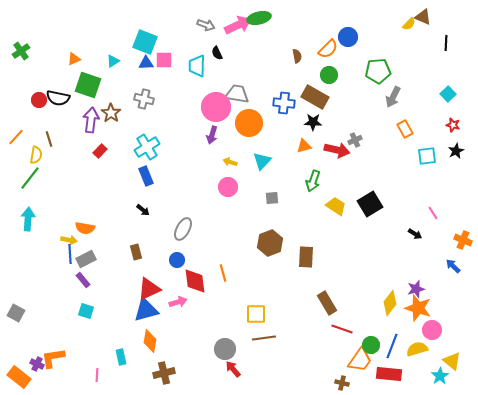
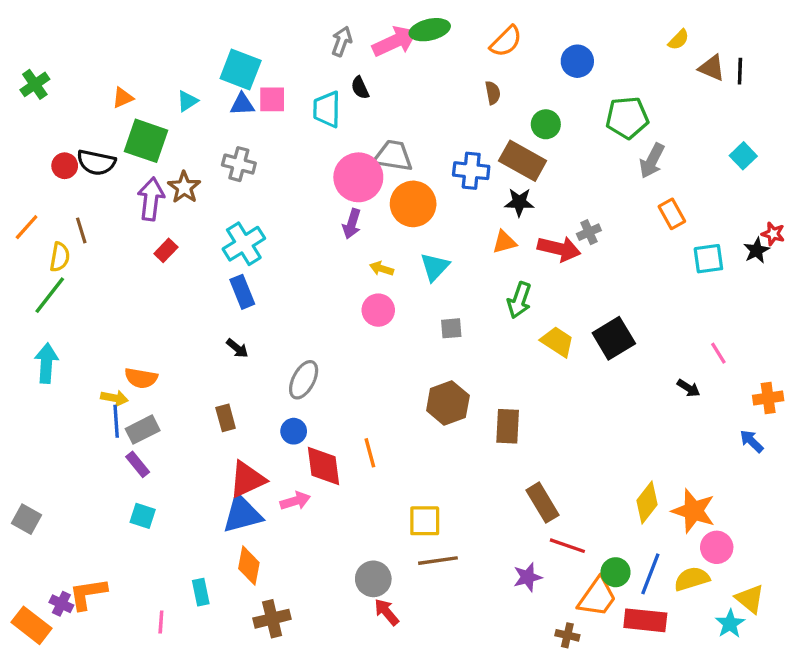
brown triangle: (423, 17) -> (712, 68), moved
gray arrow: (206, 25) -> (342, 41), turned -90
orange semicircle: (328, 49) -> (506, 41), moved
red star: (453, 125) -> (773, 234), moved
orange cross: (463, 240) -> (768, 398), turned -30
purple star: (416, 289) -> (528, 577), moved

